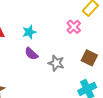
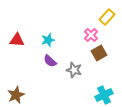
brown square: (89, 58) -> (99, 53), moved, turned 35

